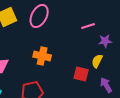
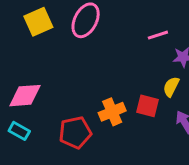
orange cross: (42, 56) -> (112, 112), moved, turned -36

